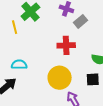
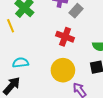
red cross: (66, 45) -> (65, 37), turned 30

